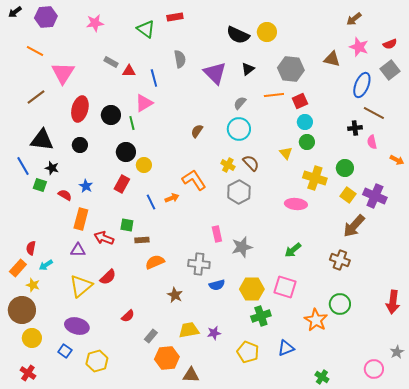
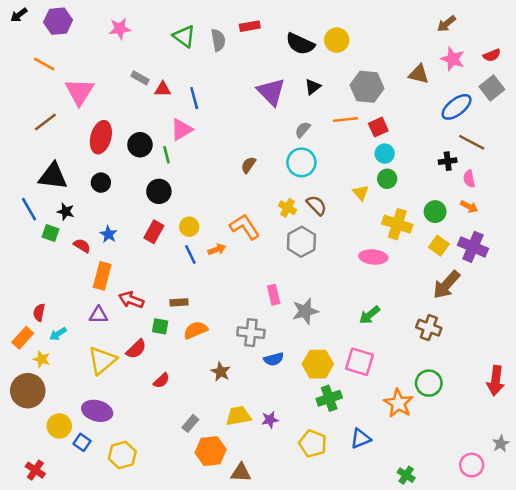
red rectangle: (175, 17) -> (250, 26), moved
gray semicircle: (180, 59) -> (218, 40), moved
blue ellipse: (362, 85) -> (457, 107), turned 30
orange arrow: (397, 160) -> (469, 207), moved
yellow circle: (144, 165) -> (189, 227), moved
green square: (127, 225) -> (160, 326), moved
red semicircle: (128, 316) -> (161, 381), moved
yellow circle: (32, 338) -> (59, 426), moved

